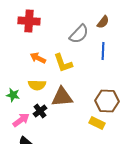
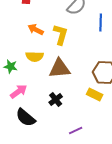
yellow L-shape: (63, 63) -> (61, 34), turned -145
black cross: (40, 111) -> (56, 100), moved

